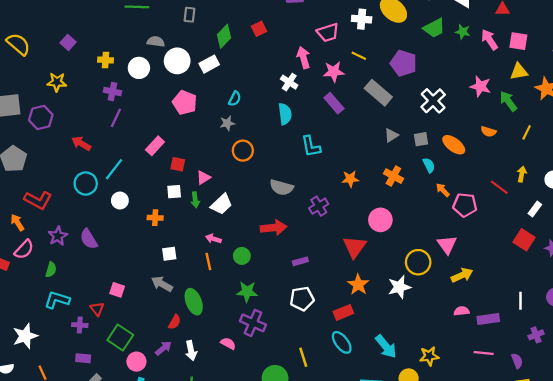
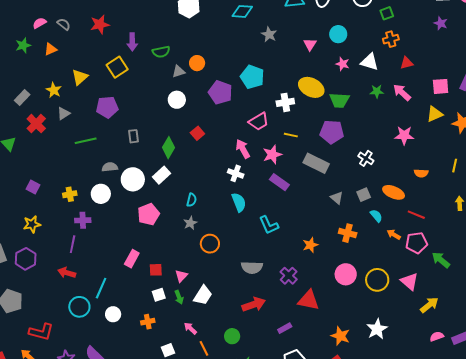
green trapezoid: (434, 28) -> (339, 100), moved, turned 45
pink square: (518, 41) -> (441, 86), moved
white cross: (433, 101) -> (366, 158), size x0.7
green arrow: (508, 101) -> (441, 260), moved
pink pentagon: (185, 103) -> (148, 214), turned -30
purple line: (116, 118) -> (73, 244), moved
gray triangle: (391, 135) -> (337, 198), turned -32
red line: (499, 187) -> (416, 215), moved
pink arrow: (213, 239) -> (190, 328), moved, turned 40
red triangle: (354, 247) -> (309, 300), moved, turned -40
yellow circle: (418, 262) -> (377, 280), moved

